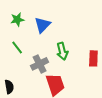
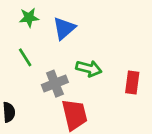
green arrow: (62, 51) -> (89, 68), turned -66

